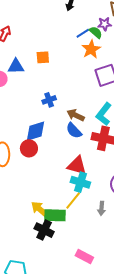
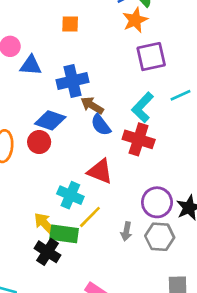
blue triangle: (16, 66) -> (31, 65), moved
blue cross: (49, 100) -> (72, 81), size x1.6
brown arrow: (76, 115) -> (92, 105), moved
blue diamond: (36, 131) -> (50, 120), turned 30
cyan cross: (80, 182) -> (70, 195), moved

